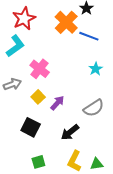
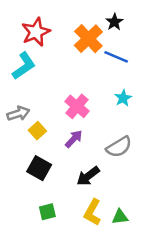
pink cross: (40, 69) -> (77, 106), moved
yellow square: (38, 97) -> (37, 131), moved

